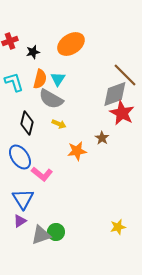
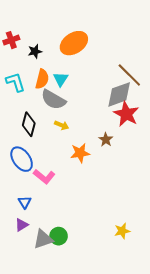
blue triangle: (23, 199) -> (25, 202), size x0.6

